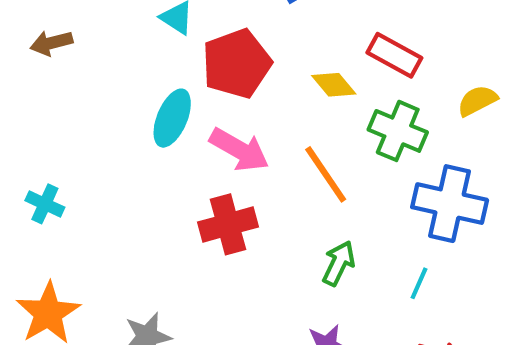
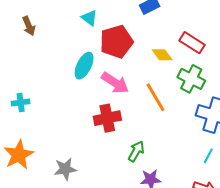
brown arrow: (51, 43) -> (29, 26), turned -102
cyan cross: (45, 204) -> (21, 103), turned -36
green arrow: (339, 263) -> (136, 151), moved
cyan line: (419, 283) -> (208, 156), moved

